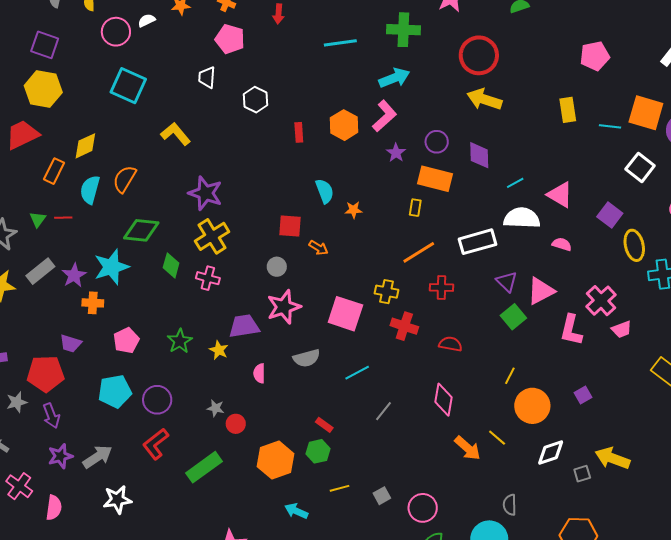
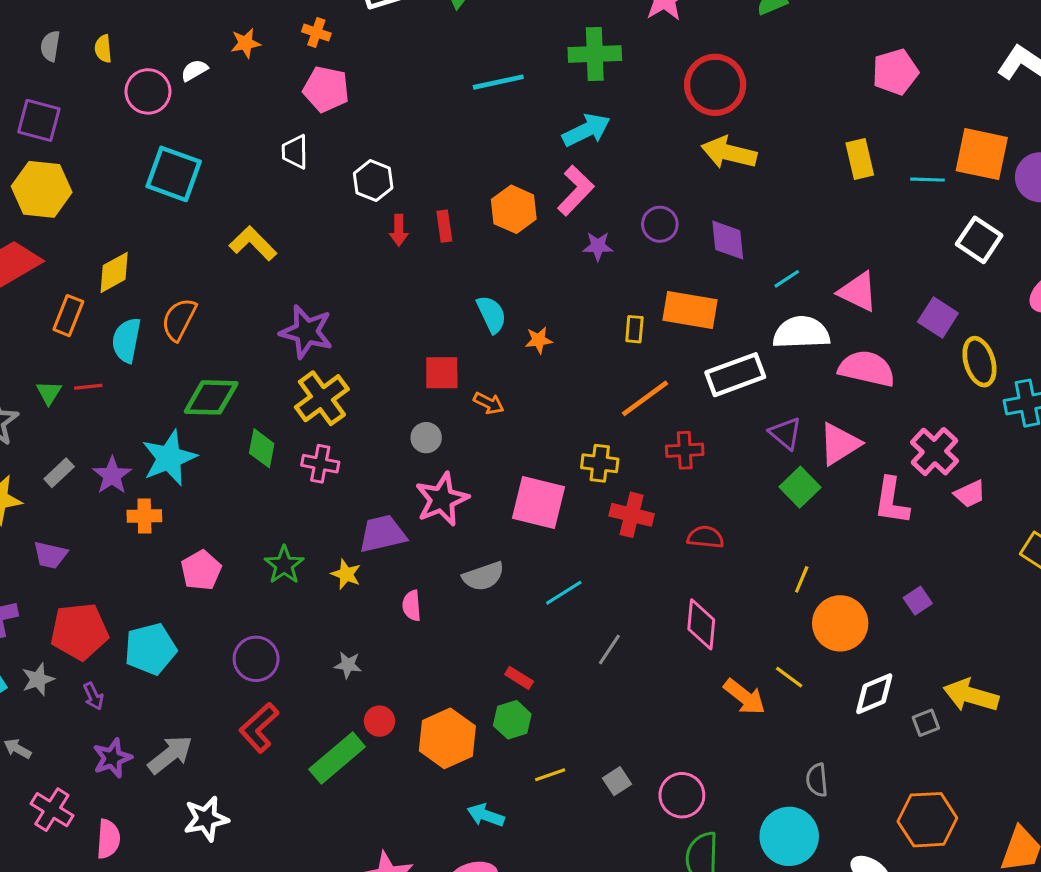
red arrow: (278, 14) -> (399, 230), moved
purple star: (396, 153) -> (598, 246), turned -30
orange rectangle: (435, 179) -> (690, 310), moved
pink semicircle: (562, 244) -> (867, 369), size x1.8
gray rectangle: (40, 271) -> (59, 473), size x0.7
purple trapezoid: (71, 343) -> (50, 555), moved
cyan pentagon: (115, 391) -> (150, 649), moved
purple arrow: (51, 416) -> (93, 696), size x0.7
red circle: (236, 424) -> (379, 721), moved

